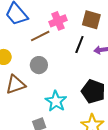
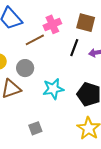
gray circle: (39, 65) -> (25, 68), moved
cyan star: (56, 101) -> (53, 89), moved, turned 30

